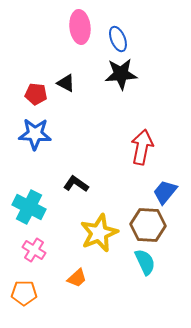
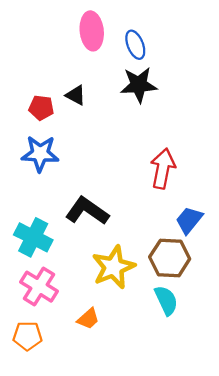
black L-shape: (76, 184) -> (87, 211), size x1.5
pink cross: (34, 250) -> (39, 287), size x1.4

